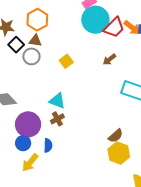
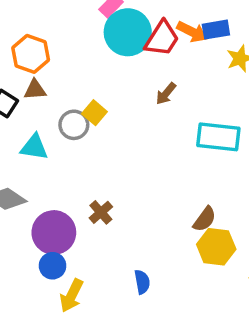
gray circle: (31, 56) -> (74, 125), moved
cyan triangle: (57, 101) -> (34, 147), moved
blue semicircle: (48, 145) -> (142, 282), moved

